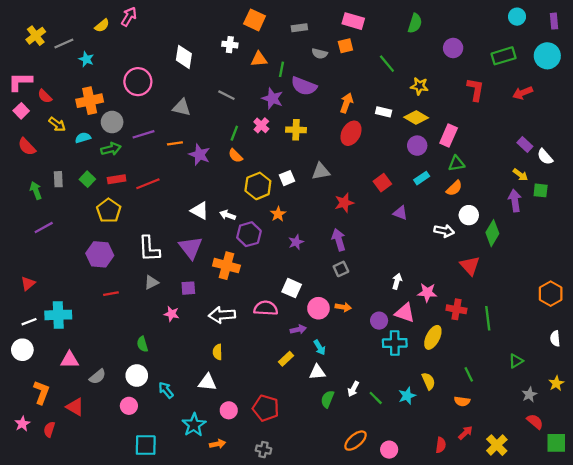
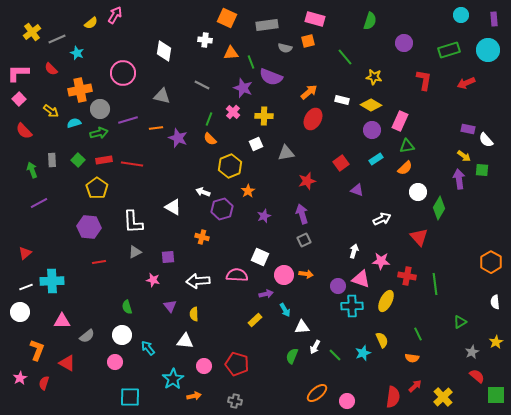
gray rectangle: (299, 28) -> (267, 25), size x1.5
green line: (281, 69) -> (251, 62), turned -32
red semicircle: (45, 96) -> (51, 69), moved
orange arrow: (347, 103) -> (309, 92), turned 30
purple rectangle: (525, 144) -> (468, 129), turned -32
white square: (287, 178) -> (256, 144), moved
red line: (148, 184) -> (132, 164), turned 30
white triangle: (200, 211) -> (173, 207), moved
white arrow: (444, 231) -> (382, 219), moved, turned -36
purple triangle: (191, 248) -> (170, 306), moved, size x0.6
orange cross: (226, 266) -> (202, 237), size x0.6
white triangle: (317, 372) -> (302, 327), moved
red semicircle: (441, 445) -> (393, 397), size x1.5

